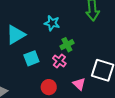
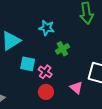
cyan square: (31, 58) -> (28, 64), turned 35
pink cross: (59, 61) -> (45, 72), moved

